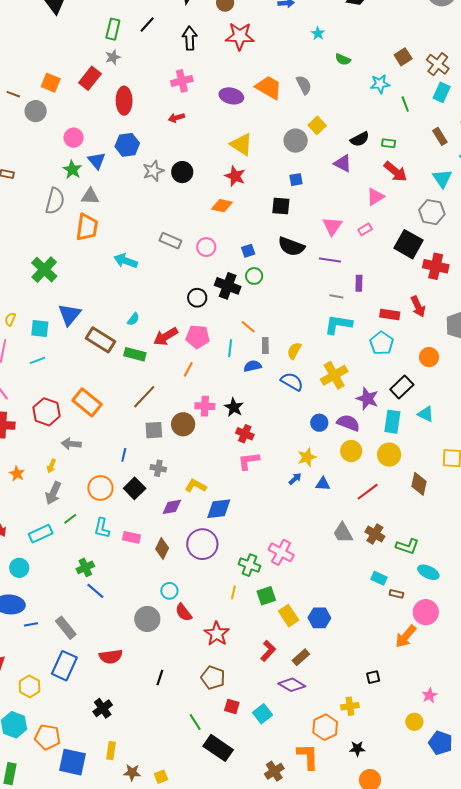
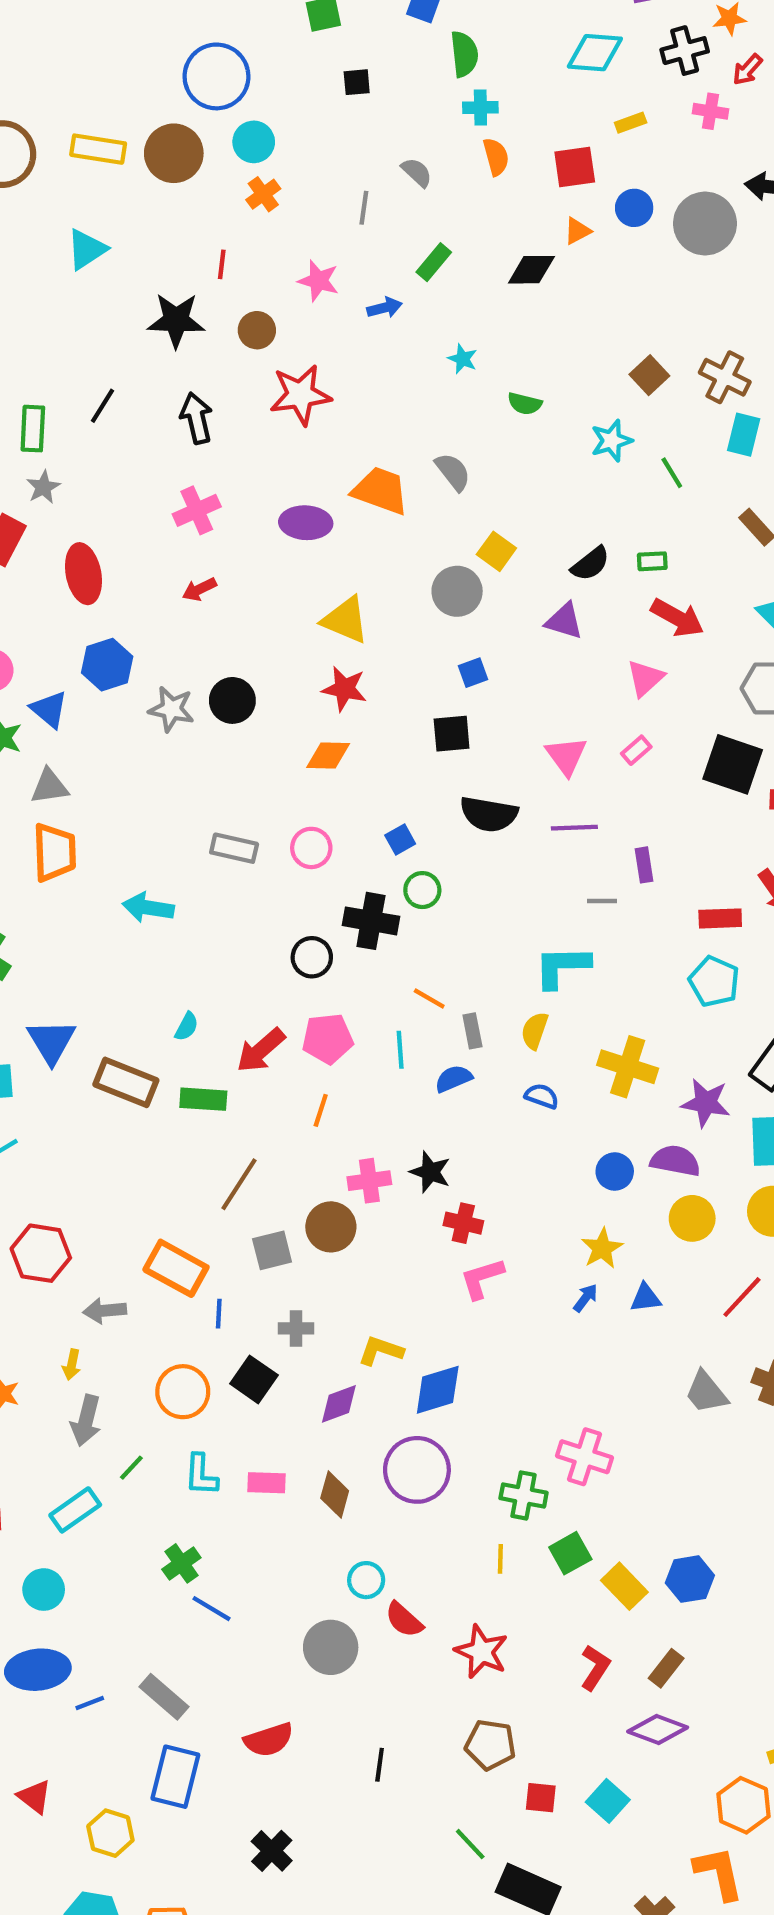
gray star: (153, 171) -> (171, 709), turned -30
cyan L-shape: (338, 324) -> (562, 967), moved
yellow cross: (334, 375) -> (628, 1067), turned -32
blue semicircle: (292, 382) -> (542, 1096), size x0.7
orange rectangle: (87, 402) -> (176, 1268), moved

